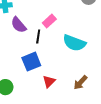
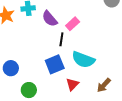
purple semicircle: (19, 25) -> (50, 19), moved
cyan semicircle: (74, 43) -> (83, 60), moved

